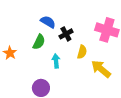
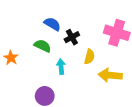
green semicircle: (39, 42) -> (43, 46), turned -91
yellow arrow: (101, 69) -> (110, 75), turned -35

